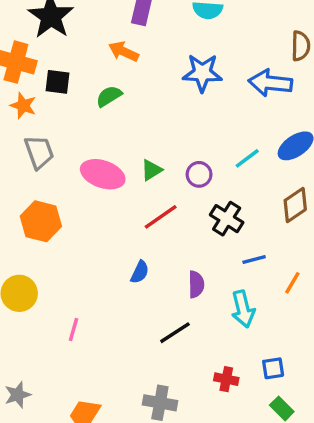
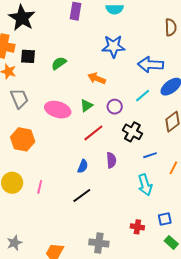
orange arrow: (124, 52) -> (97, 78), moved
blue arrow: (270, 83) -> (151, 65), moved
purple semicircle: (196, 284) -> (111, 160), moved
pink line: (73, 329) -> (40, 187), moved
black line: (175, 333) -> (82, 196), moved

